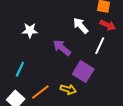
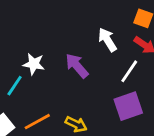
white star: (30, 30) -> (34, 64), moved
purple square: (83, 72) -> (128, 106), moved, turned 30

